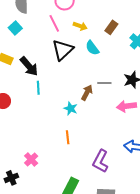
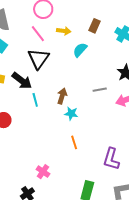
cyan semicircle: (92, 48) -> (80, 50), turned 91
black triangle: (63, 50) -> (38, 59), moved
gray line: (104, 83) -> (100, 90), moved
brown arrow: (87, 93) -> (62, 96), moved

